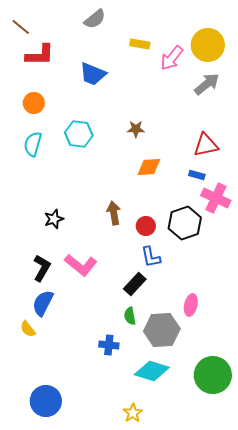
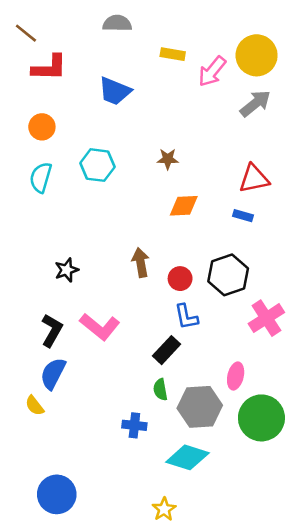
gray semicircle: (95, 19) -> (117, 23), turned -140
pink cross: (216, 198) -> (266, 318), moved, turned 32
green circle: (213, 375) -> (261, 418), moved

